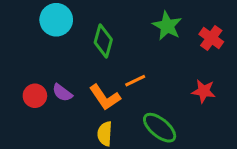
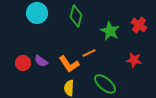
green star: (167, 26) -> (110, 31), moved
green diamond: (103, 41) -> (76, 16), moved

